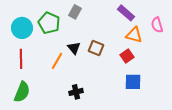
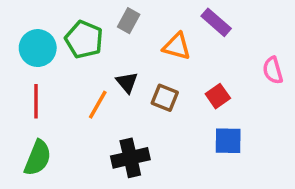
pink semicircle: (157, 25) -> (273, 70), moved
orange triangle: (134, 35) -> (177, 46), moved
brown square: (96, 48) -> (165, 98), moved
black cross: (76, 92) -> (130, 158), size x1.5

